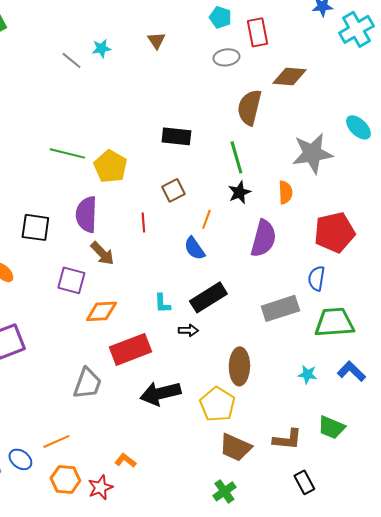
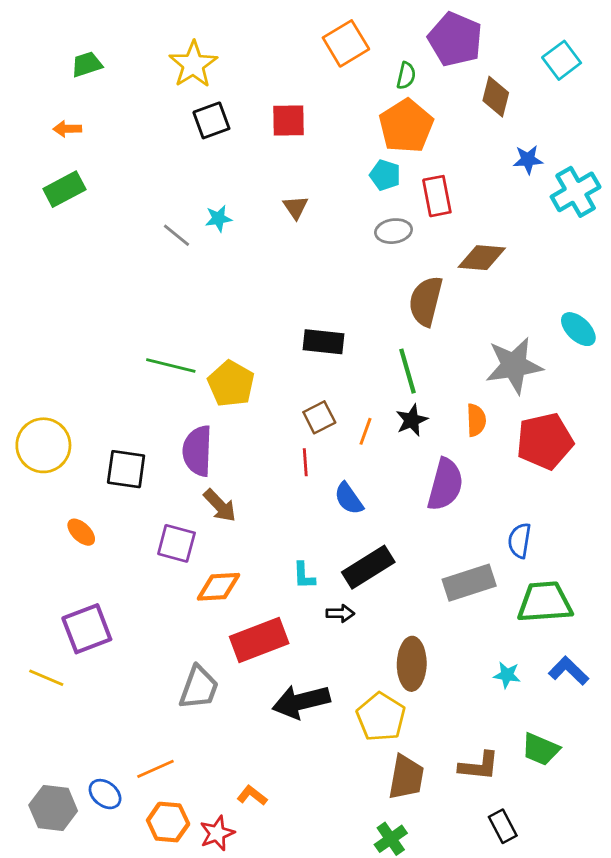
orange line: (206, 219) -> (366, 431), moved
red line: (143, 222) -> (305, 462), moved
red pentagon: (334, 232) -> (545, 441), moved
brown trapezoid: (235, 447) -> (406, 777), turned -104

